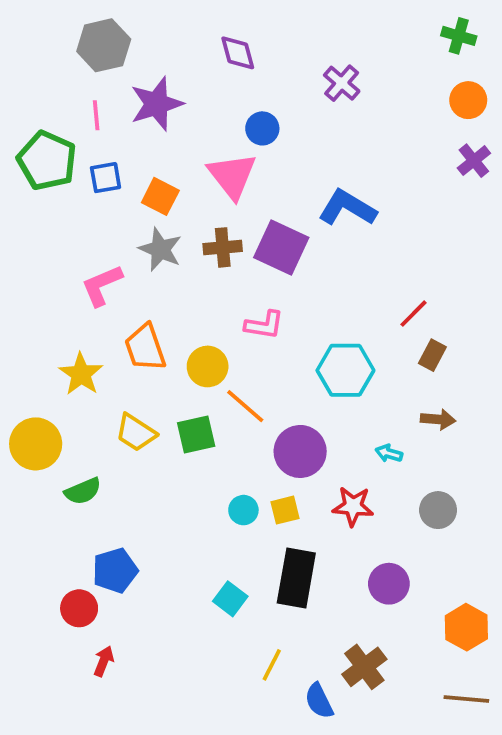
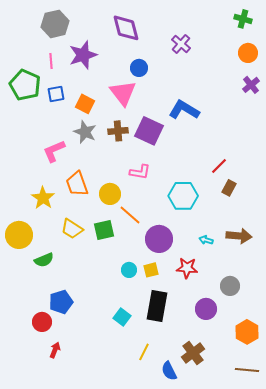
purple diamond: (238, 53) -> (126, 28), size x1.4
brown arrow: (438, 419) -> (239, 236), moved, size x1.4
gray circle: (438, 510) -> (230, 286), moved

